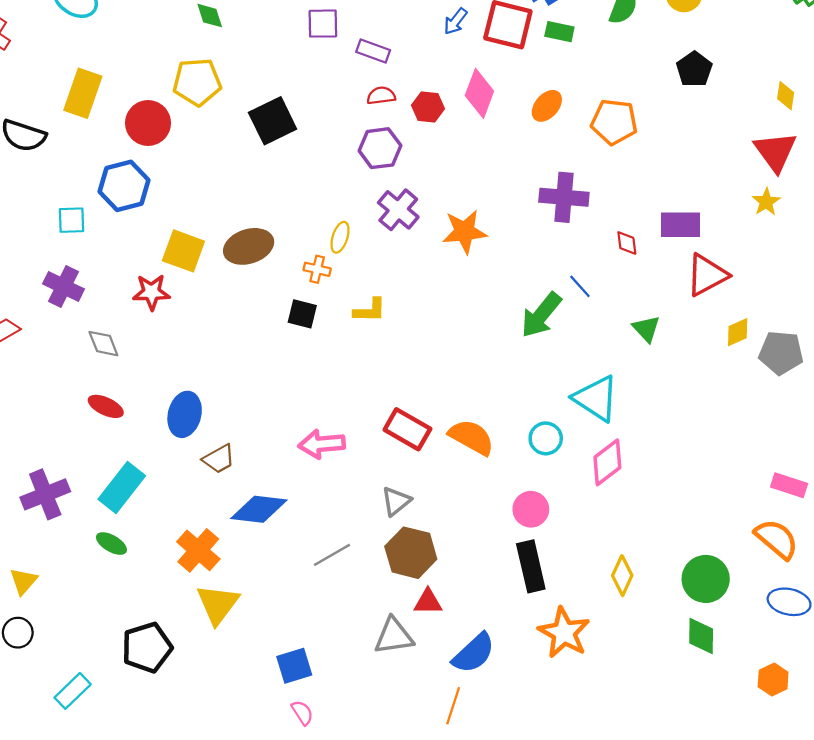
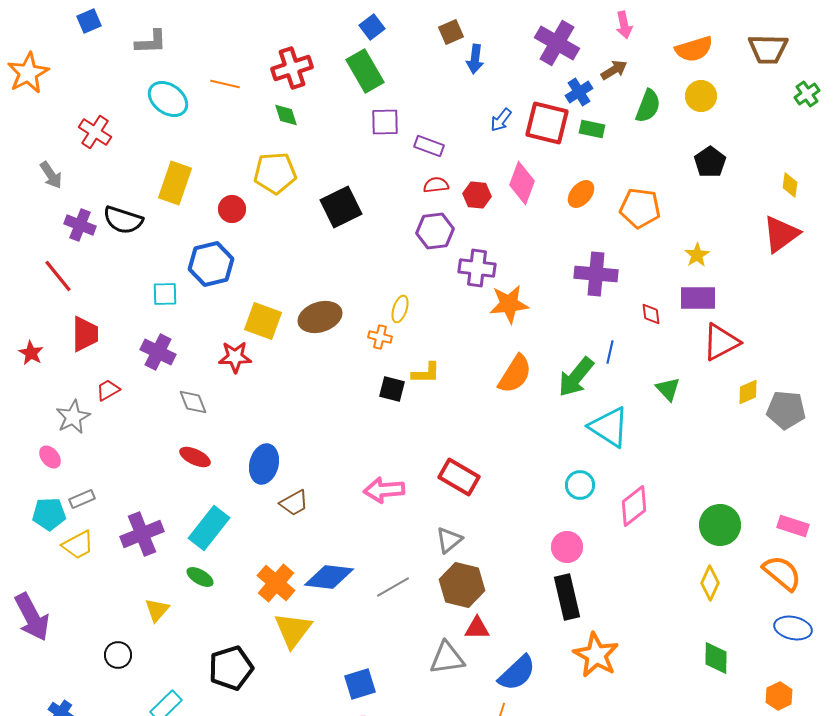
red circle: (148, 123) -> (232, 209), size x0.7
red triangle: (775, 152) -> (781, 234), turned 30
yellow star: (766, 202) -> (697, 255), moved
purple cross: (398, 210) -> (477, 268), moved, turned -33
blue line: (580, 286) -> (610, 352), turned 55
black square: (302, 314) -> (392, 389), moved
cyan triangle: (596, 398) -> (609, 427), moved
orange semicircle: (471, 437) -> (515, 374), moved, turned 93
blue diamond: (259, 509) -> (329, 577), moved
yellow diamond: (622, 576) -> (710, 583), moved
green circle: (706, 579) -> (720, 525), moved
yellow triangle: (23, 581) -> (157, 610), moved

